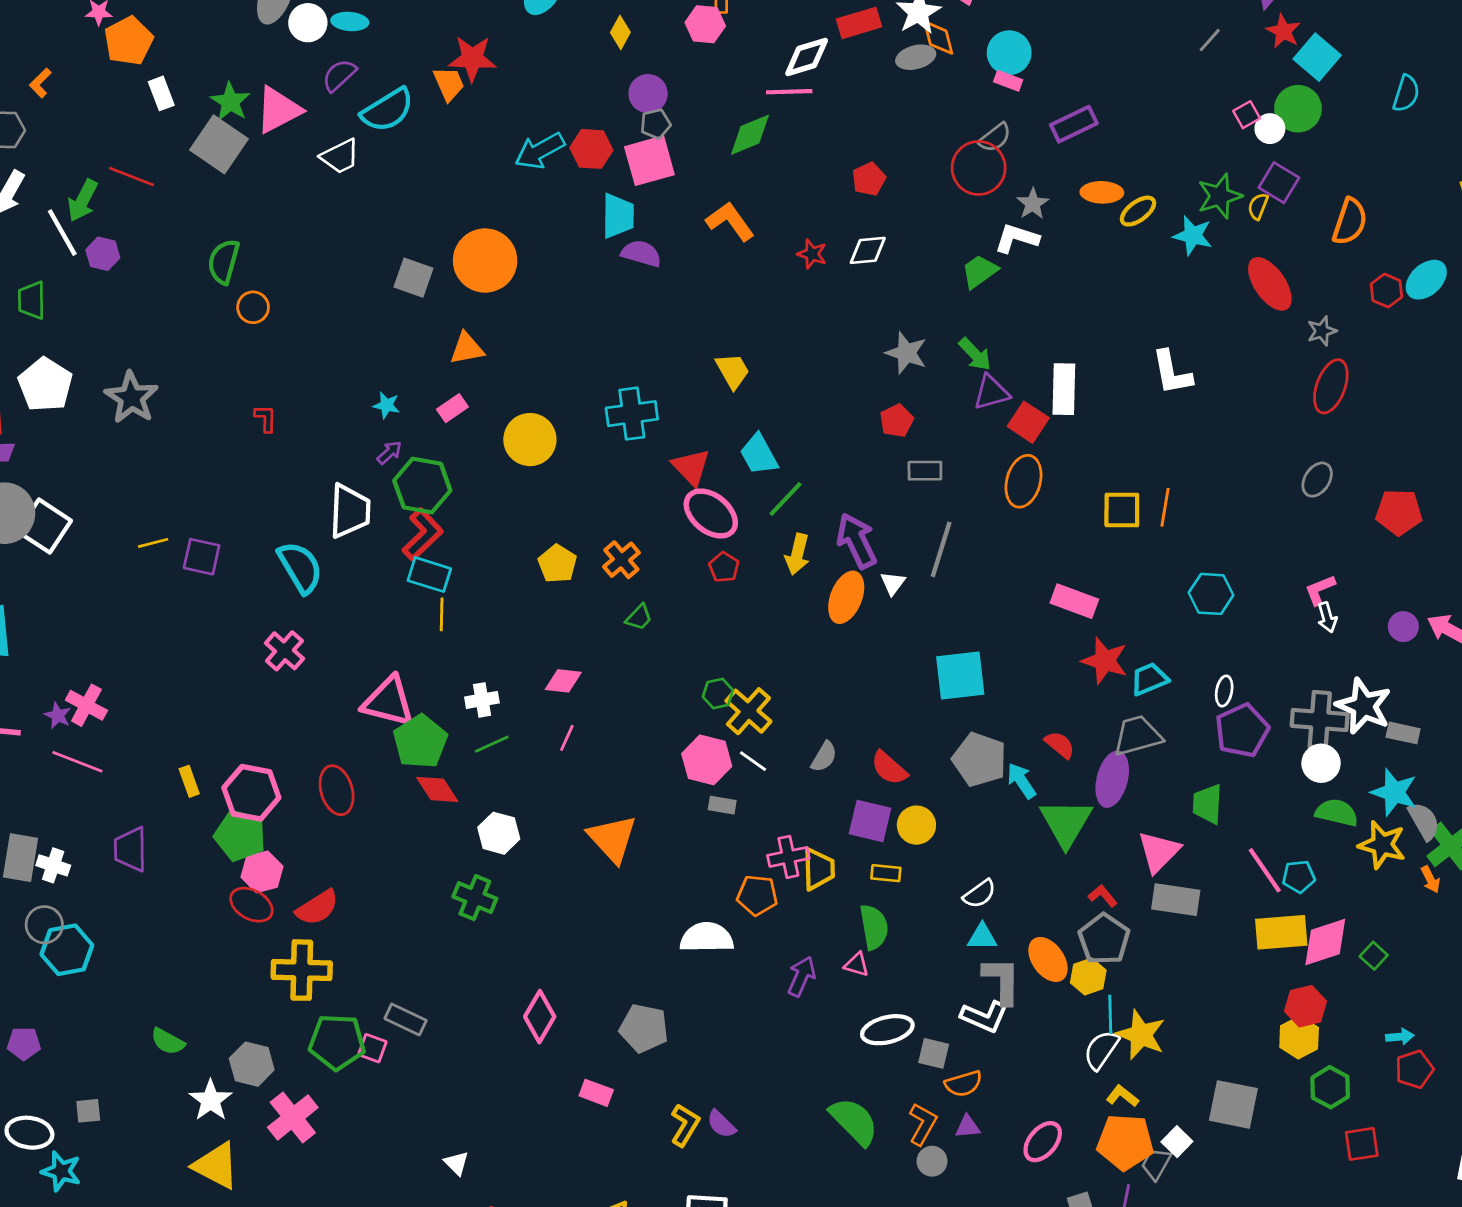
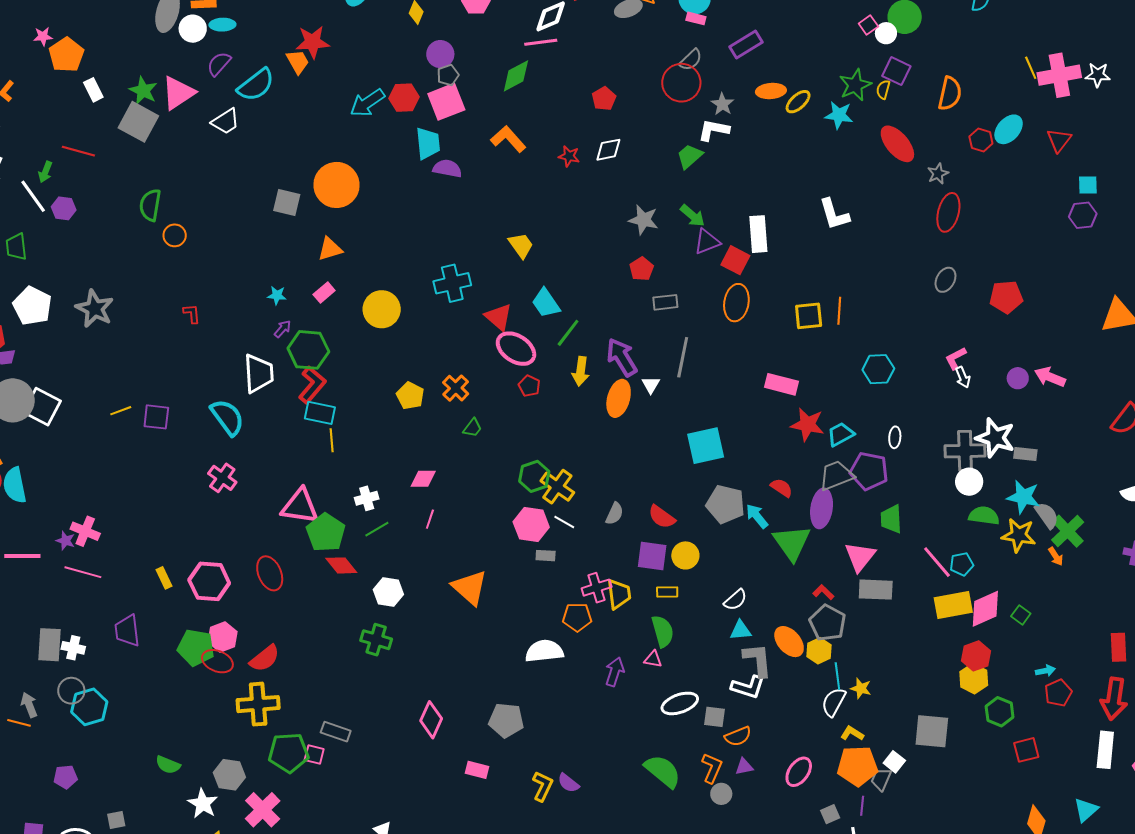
green arrow: (83, 201) -> (45, 172), size x0.7
green hexagon: (718, 693) -> (534, 476), size x1.4
purple pentagon: (1242, 730) -> (869, 471), moved, turned -30
green pentagon: (240, 835) -> (196, 648), moved
yellow star: (1141, 1035) -> (861, 688), size x0.6

